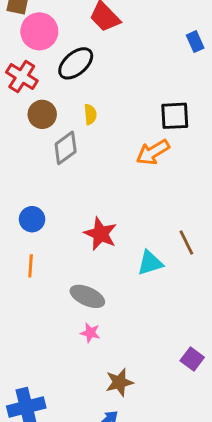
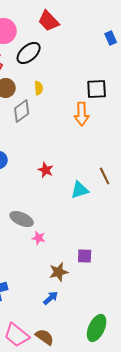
orange arrow: (153, 152) -> (82, 114), turned -60
red star: (100, 234) -> (46, 170), size x0.7
gray ellipse: (87, 296) -> (22, 219), moved
purple square: (192, 359) -> (85, 256), moved, turned -35

